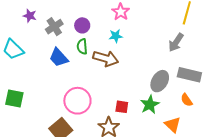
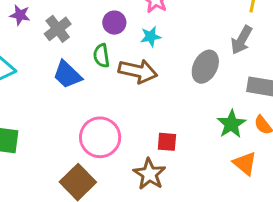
purple circle: (82, 25) -> (114, 23), moved
gray ellipse: (160, 81) -> (205, 67), moved
green star: (150, 105) -> (231, 124), moved

